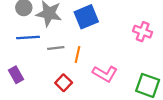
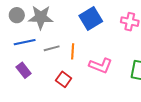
blue square: (86, 17) -> (91, 18), moved
purple rectangle: (16, 75) -> (24, 70), moved

